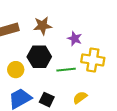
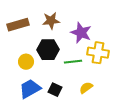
purple star: (75, 39) -> (81, 33), size x1.5

